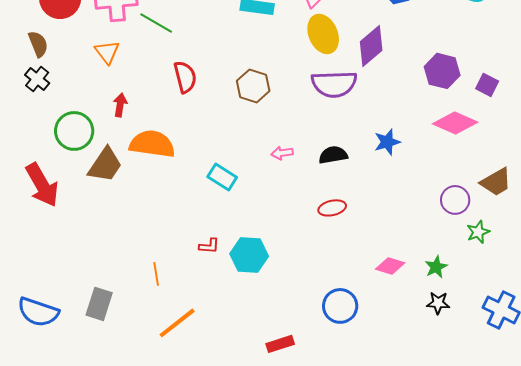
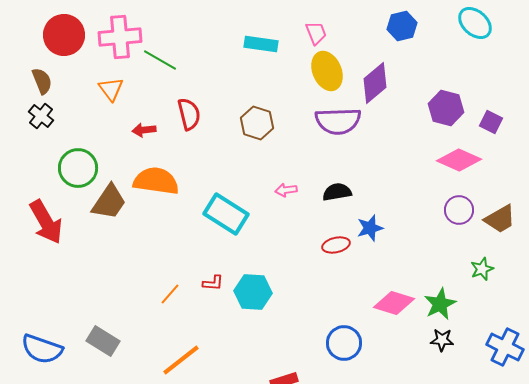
red arrow: (120, 105) -> (144, 130), moved, turned -105
blue star: (387, 142) -> (370, 228), moved
cyan rectangle: (222, 177) -> (226, 214), size x1.5
purple circle: (455, 200) -> (459, 210), moved
pink diamond: (390, 266) -> (394, 303), size x1.4
green star: (436, 267) -> (440, 304), size x1.4
orange line: (156, 274) -> (170, 294), moved, turned 50
gray rectangle: (99, 304) -> (103, 341), turned -76

